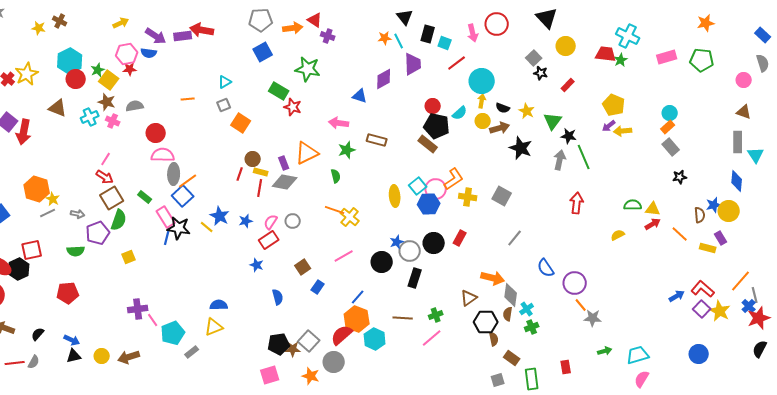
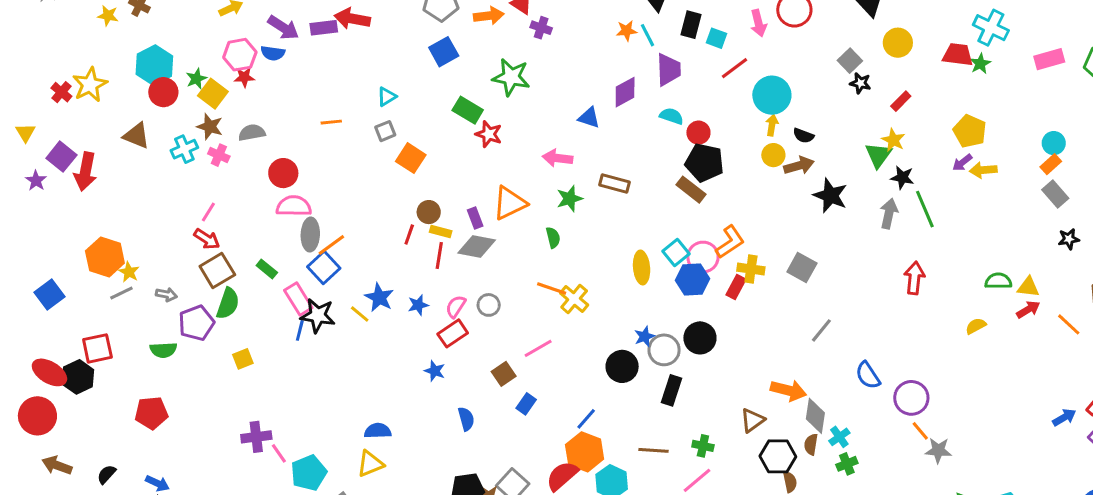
yellow star: (527, 111) -> (893, 140), moved
cyan semicircle: (460, 113) -> (672, 116), moved, turned -119
red rectangle: (460, 238) -> (736, 287), moved
pink line: (344, 256) -> (538, 348), moved
green cross: (436, 315) -> (703, 446), turned 32

